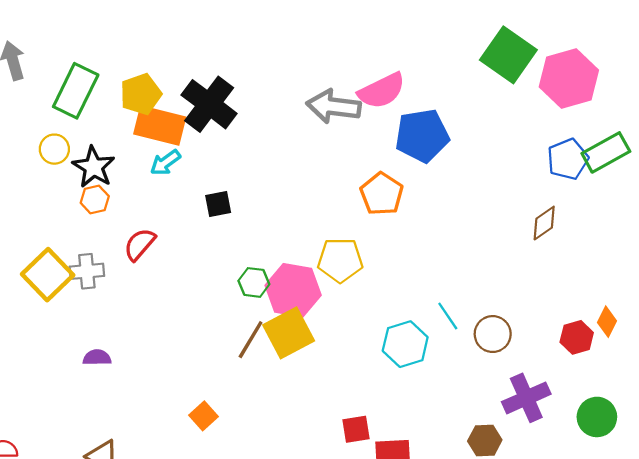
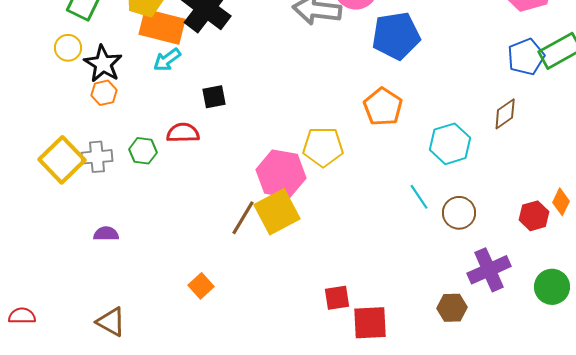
orange pentagon: (382, 194) -> (383, 107), moved
red semicircle: (140, 244) -> (183, 133), moved, turned 48
green hexagon: (254, 282) -> (143, 151), moved
cyan hexagon: (405, 344) -> (450, 144), moved

